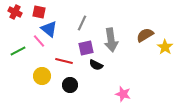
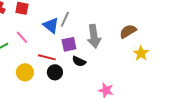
blue triangle: (49, 29) -> (51, 25), moved
yellow star: (165, 47) -> (141, 53), moved
black circle: (70, 85) -> (55, 72), moved

